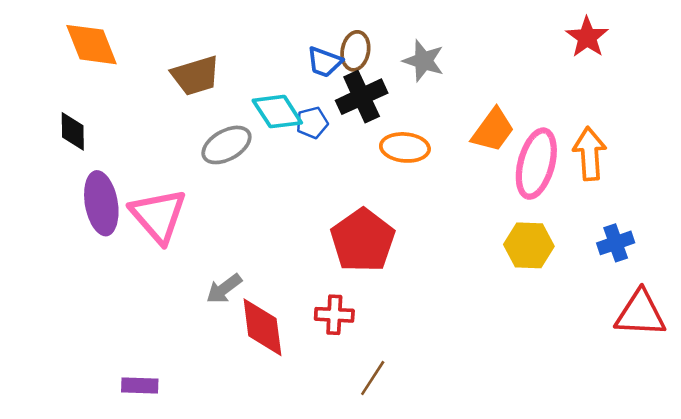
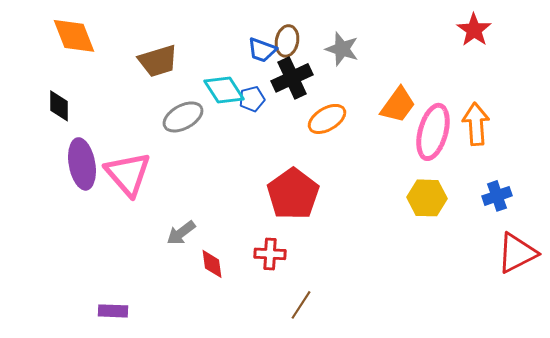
orange ellipse: (405, 147) -> (327, 119), turned -36
red triangle: (640, 314) -> (517, 253), turned -30
red diamond: (262, 327) -> (212, 264), size x0.6

